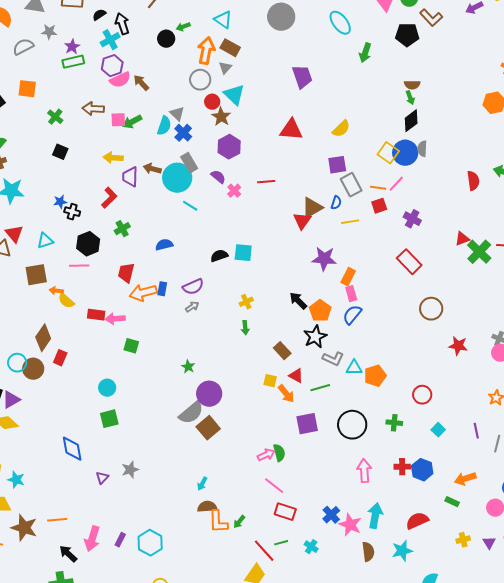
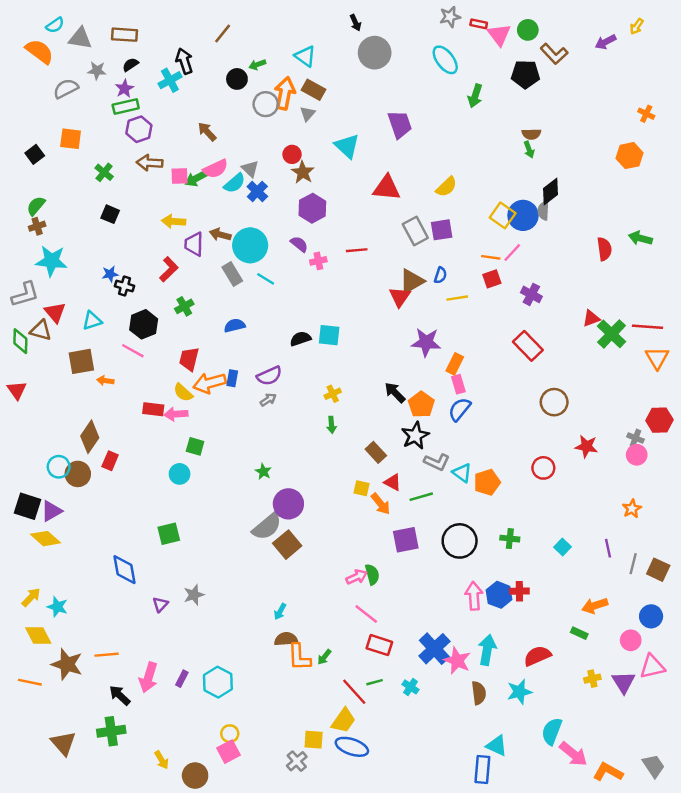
black semicircle: (99, 15) -> (130, 65), moved
purple hexagon: (112, 66) -> (139, 129), moved
pink semicircle: (120, 80) -> (215, 169), moved
gray circle: (200, 80) -> (266, 104), moved
cyan triangle: (234, 95) -> (347, 146), moved
black diamond: (411, 121) -> (551, 191), moved
cyan semicircle: (164, 126) -> (235, 183), turned 30
gray rectangle: (189, 163) -> (232, 274), moved
gray rectangle: (351, 185) -> (415, 231), moved
pink cross: (234, 191) -> (318, 261), turned 32
pink line: (79, 266) -> (133, 351), turned 30
yellow semicircle: (66, 301) -> (183, 393), moved
cyan triangle: (354, 368) -> (462, 473), turned 36
cyan circle: (107, 388) -> (180, 474), moved
red circle: (422, 395) -> (543, 468), moved
blue hexagon: (422, 470) -> (499, 595), moved
blue cross: (331, 515) -> (434, 649), size x1.5
purple triangle: (489, 543) -> (624, 682), size x1.5

